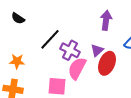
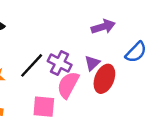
purple arrow: (106, 20) -> (103, 27), turned 66
black line: (50, 39) -> (32, 65), moved

